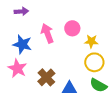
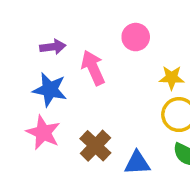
purple arrow: (21, 11) -> (53, 47), moved
pink circle: (72, 28) -> (136, 37), moved

